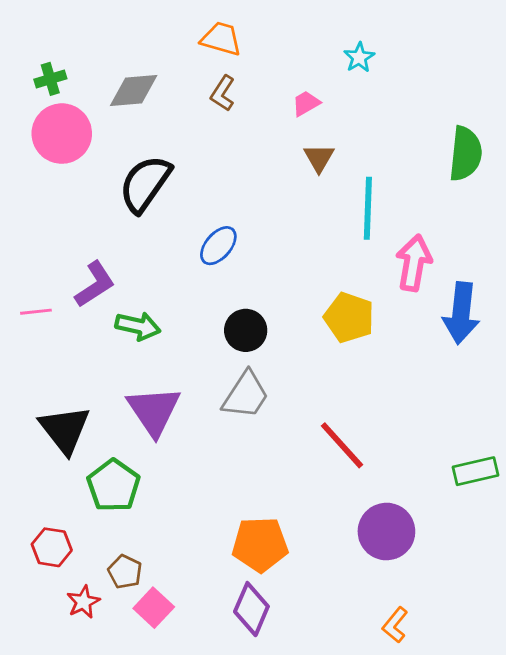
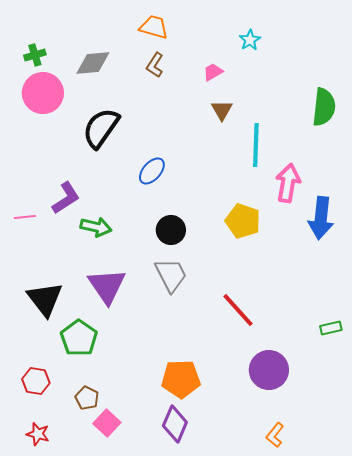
gray trapezoid: (246, 395) -> (171, 275), turned -60
green rectangle: (476, 471) -> (331, 328), size x0.7
red star: (83, 602) -> (38, 434), moved, turned -30

